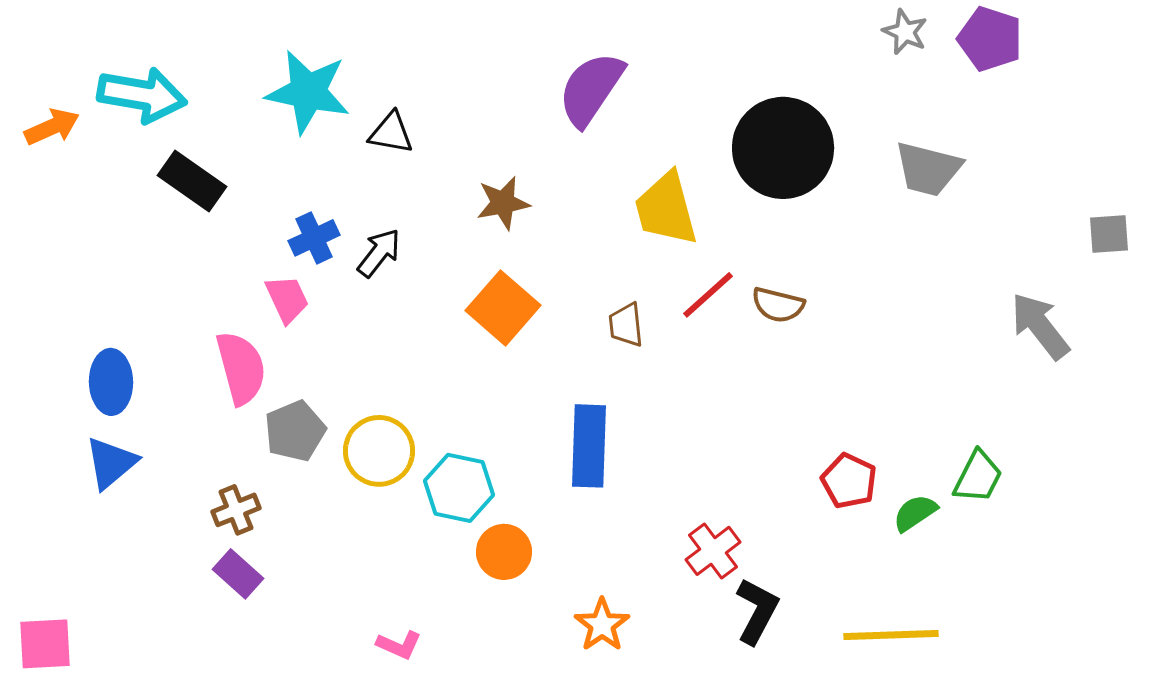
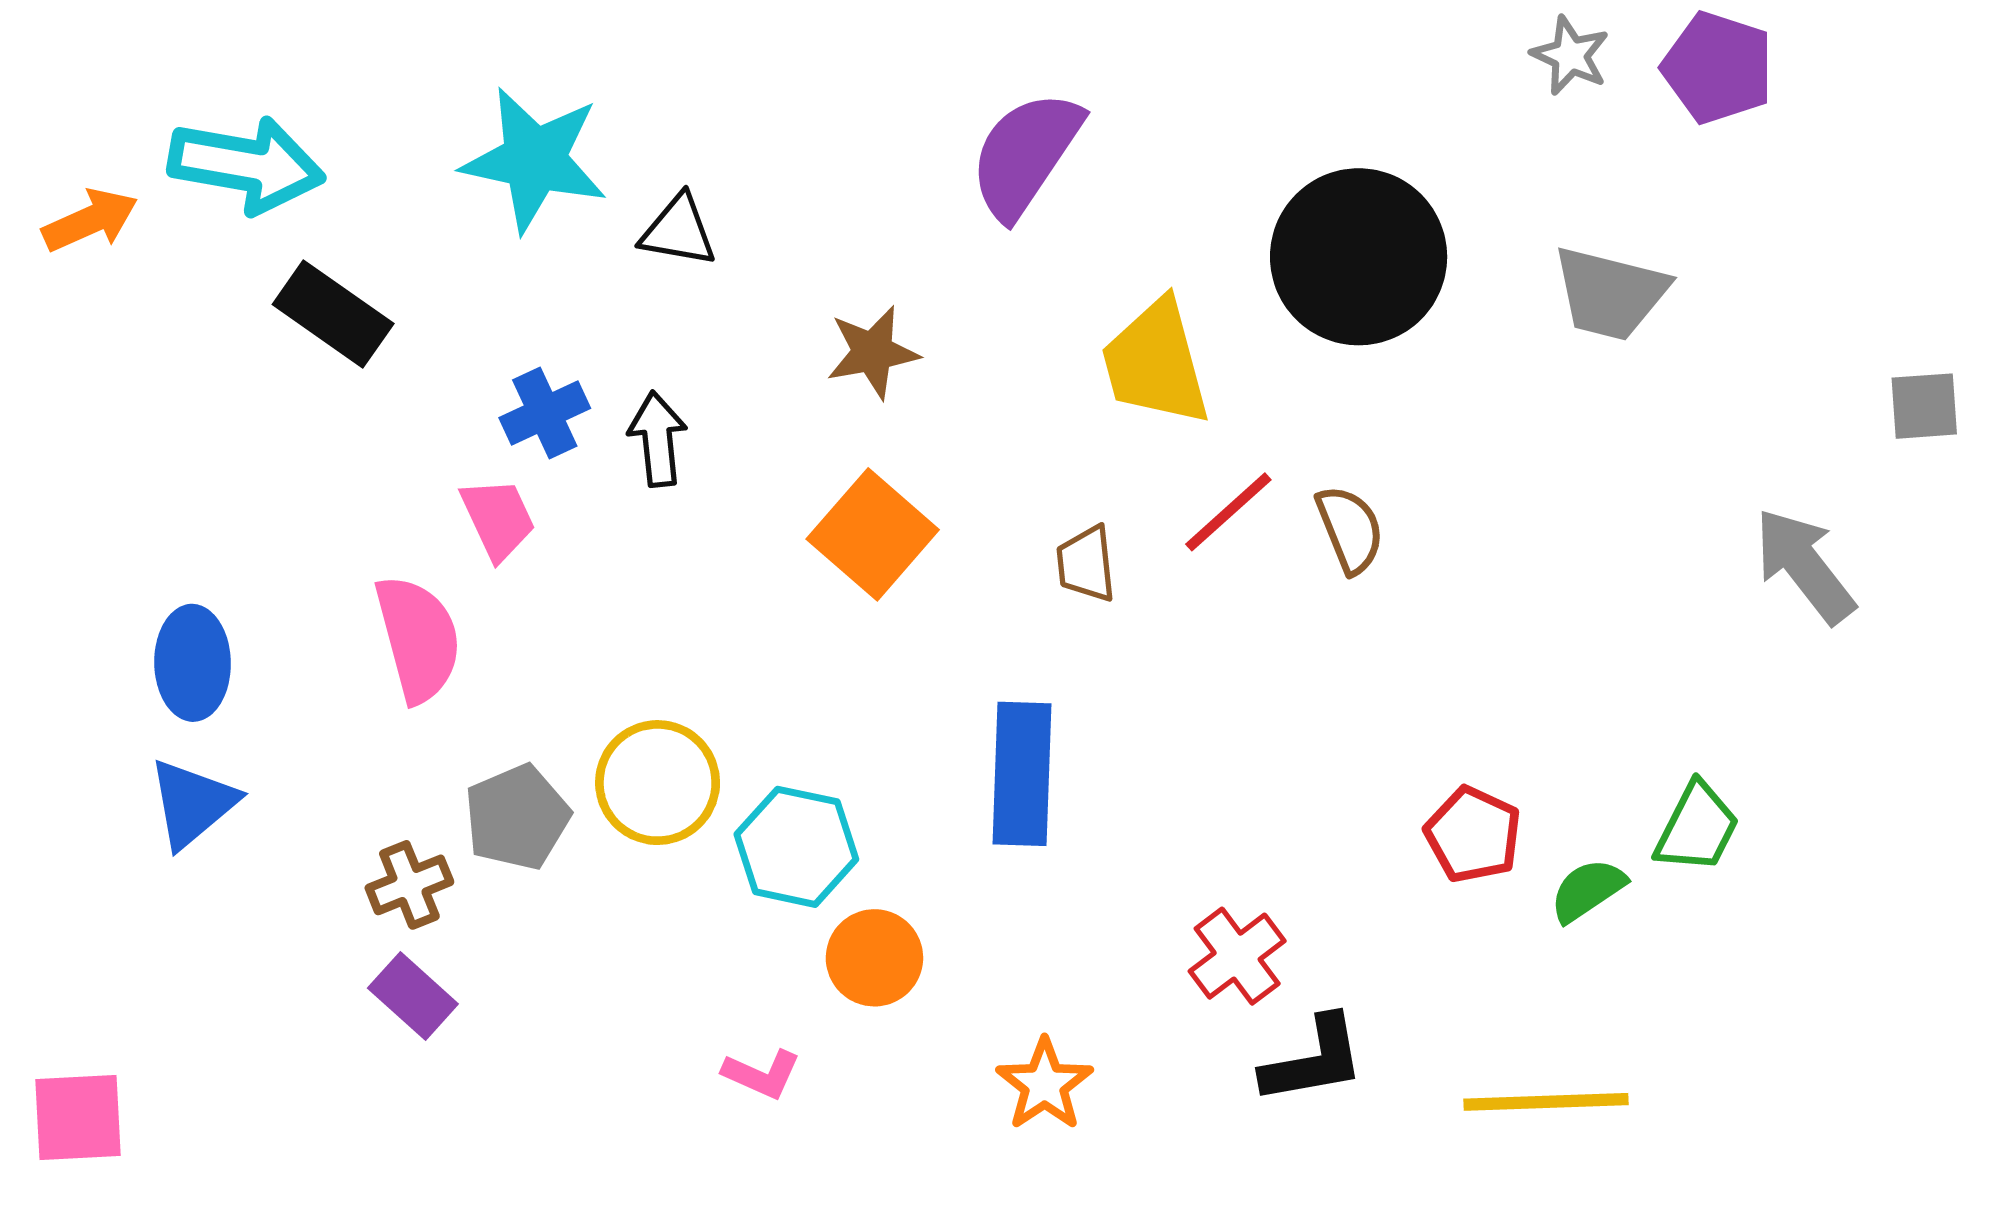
black arrow: (379, 253) -> (658, 439), turned -44
brown semicircle: (778, 305) -> (1350, 529), turned -126
gray pentagon: (295, 431) -> (517, 817), moved
black L-shape: (757, 611) -> (1313, 1060), turned 52
pink L-shape: (399, 645) -> (762, 1074), moved

